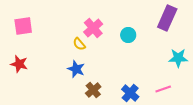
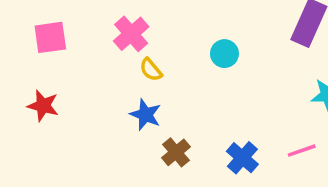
pink cross: (93, 28) -> (131, 34), moved
cyan circle: (128, 35) -> (224, 54), moved

